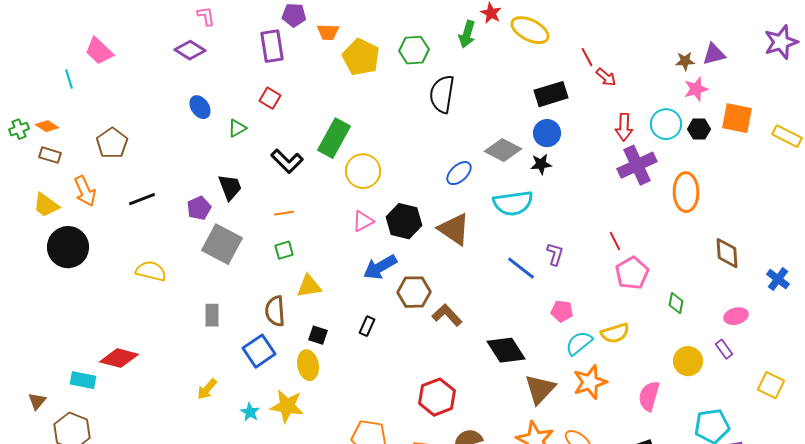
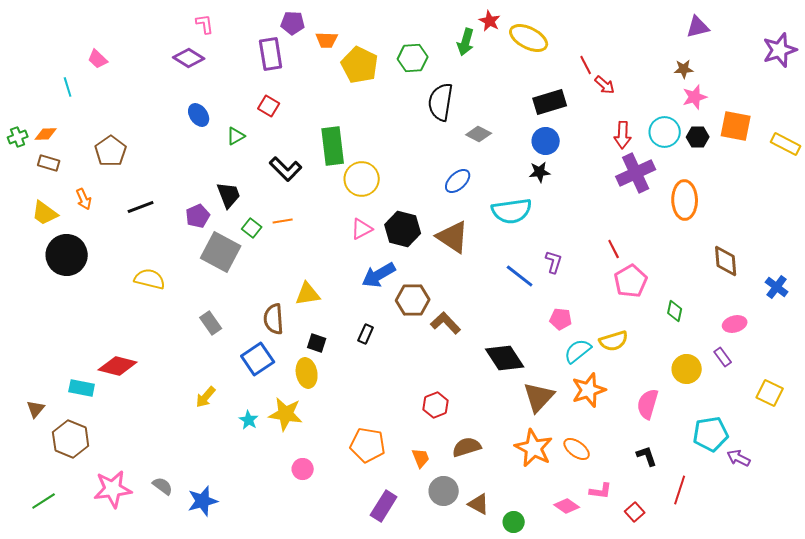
pink trapezoid: (99, 51) -> (98, 59), size x0.7
purple triangle: (714, 54) -> (698, 27), moved
orange diamond: (47, 126) -> (46, 134), turned -35
green rectangle: (334, 138) -> (333, 146), turned -36
gray diamond: (503, 150) -> (479, 134), moved, size x0.7
orange arrow: (85, 191) -> (84, 199), size x0.7
green square: (284, 250) -> (252, 228), moved, turned -36
gray rectangle: (212, 315) -> (211, 323), turned -35
red hexagon: (437, 397) -> (436, 405), size x0.7

